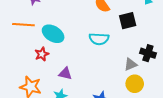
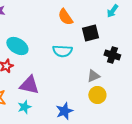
black cross: (148, 53) -> (112, 55), moved
purple triangle: (65, 74) -> (29, 85), size x1.5

